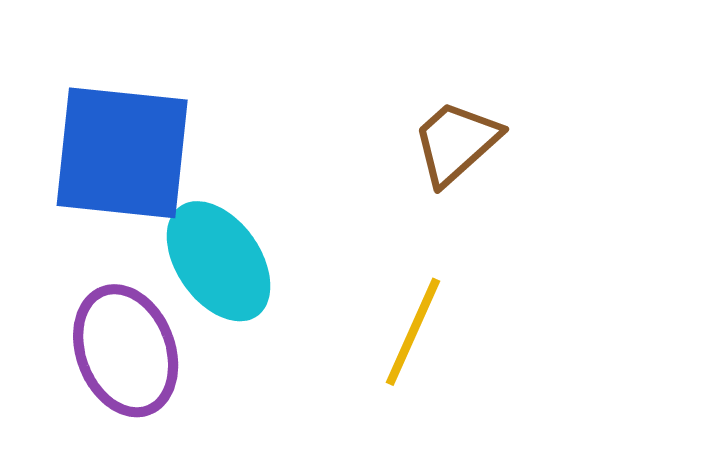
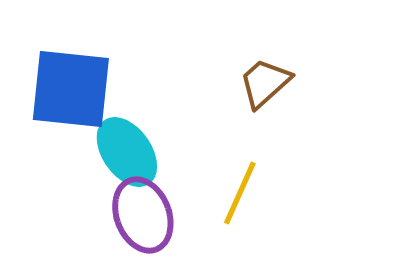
purple ellipse: (126, 351) -> (143, 215), moved

